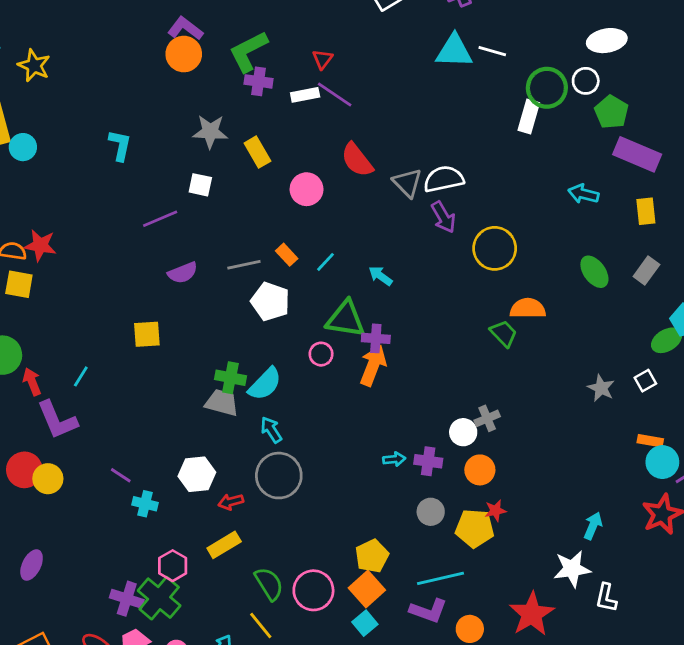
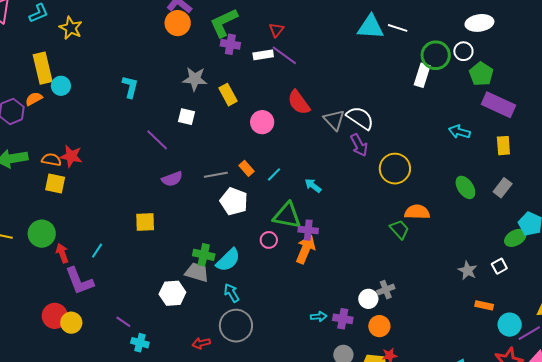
white semicircle: (444, 179) -> (360, 118), turned 44
purple line: (160, 219) -> (157, 140), turned 65
orange rectangle: (650, 441) -> (484, 305), moved
white hexagon: (197, 474) -> (172, 293), moved

